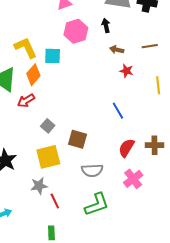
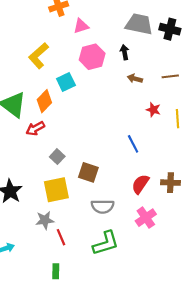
yellow L-shape: (26, 48) -> (39, 56), moved, turned -110
cyan square: (53, 56) -> (66, 82), turned -30
red star: (126, 71) -> (153, 110), moved

